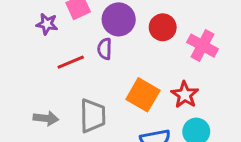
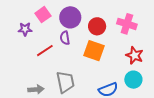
red circle: (163, 27) -> (97, 26), moved
orange square: (143, 95) -> (94, 51), moved
red star: (185, 95) -> (135, 55), moved

